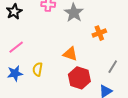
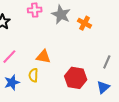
orange cross: (99, 33) -> (85, 23), moved, turned -32
orange triangle: (70, 54) -> (43, 57), moved

